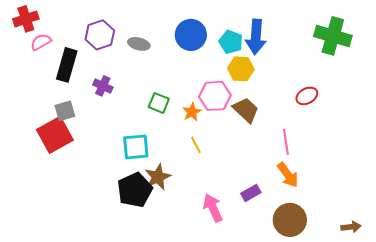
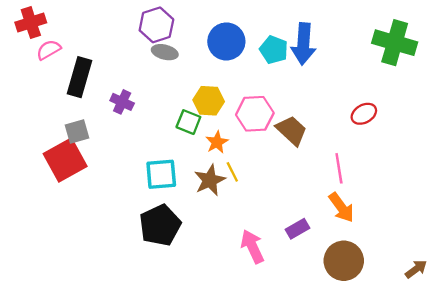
purple hexagon: (100, 35) -> (156, 25), moved
yellow hexagon: (241, 69) -> (209, 101), moved
orange star: (192, 112) -> (217, 142), moved
brown star: (158, 177) -> (210, 180), moved
brown arrow: (351, 227) -> (416, 269), turned -30

